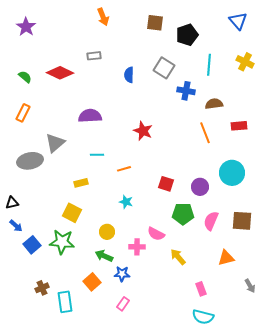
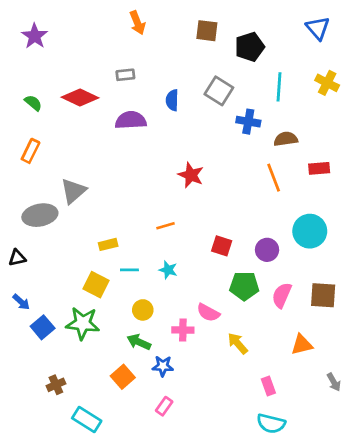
purple semicircle: (90, 116) -> (131, 120), moved
cyan line: (97, 155) -> (129, 270), moved
black triangle: (12, 203) -> (17, 258), moved
cyan rectangle: (65, 302) -> (87, 420), moved, turned -50

